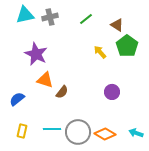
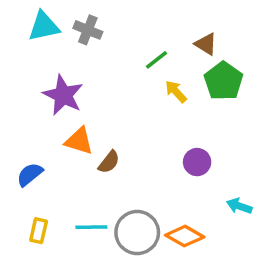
gray cross: (50, 17) -> (88, 30), turned 35
green line: (86, 19) -> (157, 60), moved
cyan arrow: (136, 133) -> (239, 206), moved

